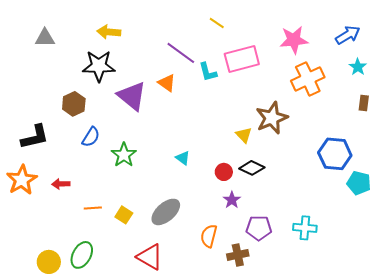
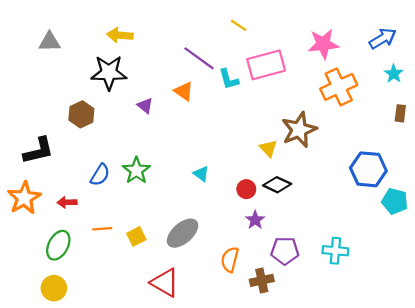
purple triangle: (132, 96) -> (145, 106), size x0.5
blue semicircle: (91, 137) -> (100, 175), moved
yellow square: (124, 215) -> (136, 236), turned 30
green ellipse: (82, 255) -> (58, 245), moved

